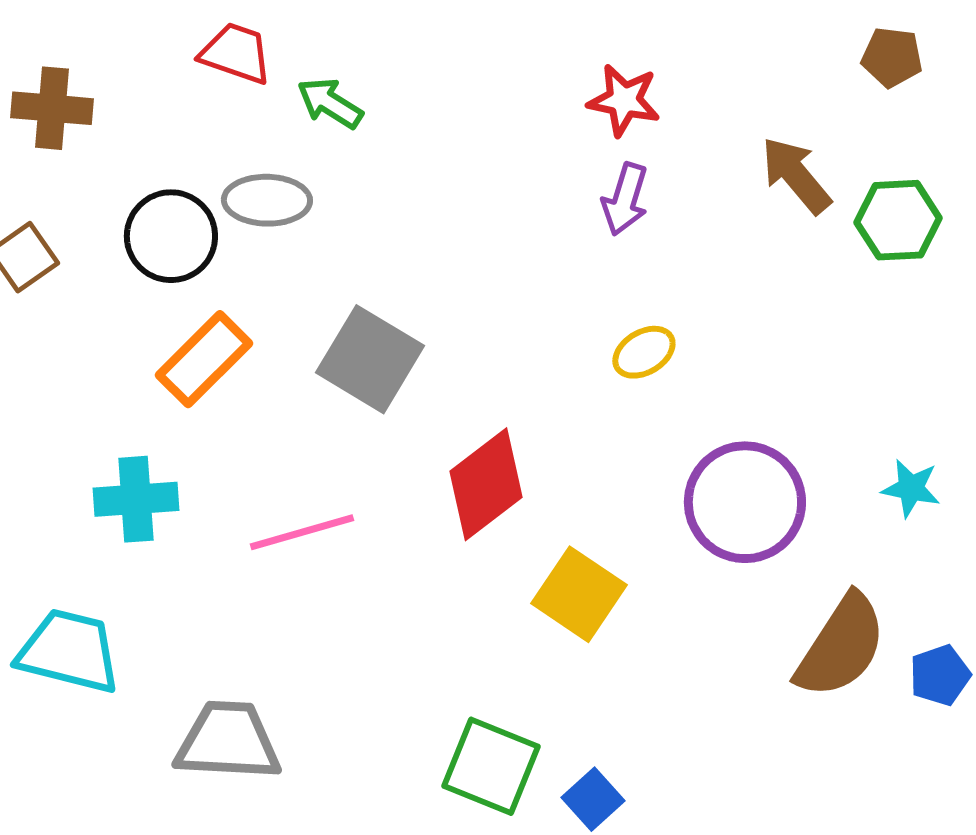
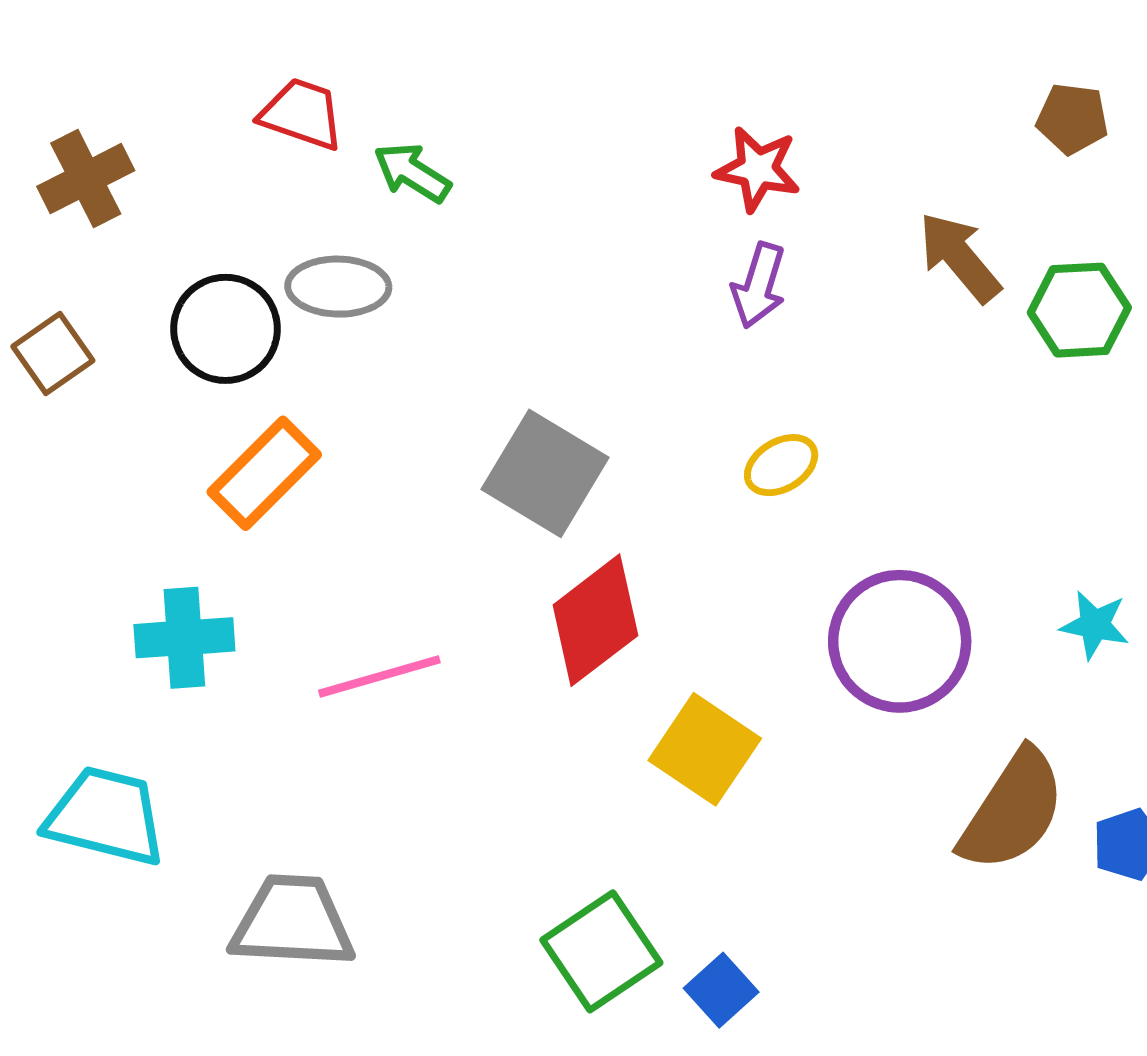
brown cross: (52, 108) -> (86, 179), turned -32
gray square: (370, 359) -> (545, 473), moved
green square: (491, 766) -> (601, 951), turned 34

